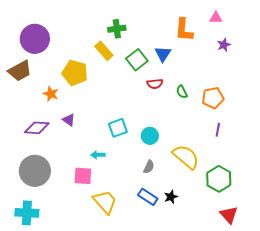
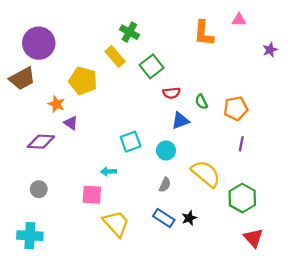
green cross: (117, 29) -> (129, 32), turned 36
purple star: (224, 45) -> (270, 50), moved
blue triangle: (163, 54) -> (180, 121), moved, turned 36
purple triangle: (69, 120) -> (71, 123), moved
gray circle: (35, 171) -> (39, 189), size x0.5

